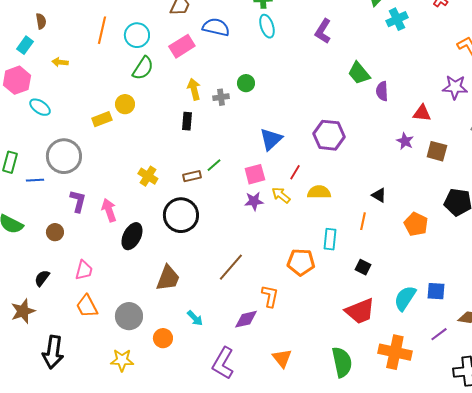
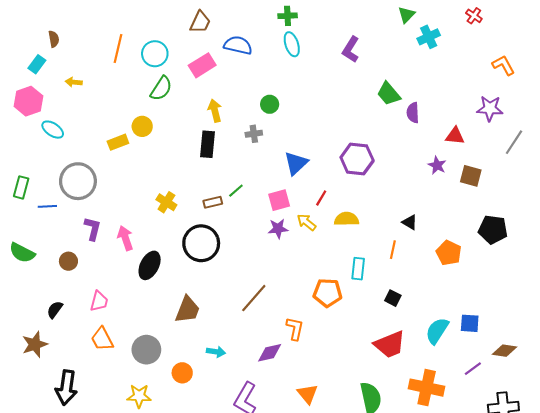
gray cross: (221, 97) -> (254, 134), moved
black rectangle: (187, 121) -> (207, 144), size x1.4
cyan arrow: (195, 318) -> (216, 352), turned -36

